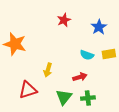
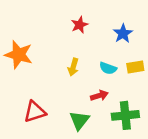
yellow arrow: (48, 70) -> (73, 67), moved
green cross: (88, 98) -> (125, 115), moved, size x1.5

